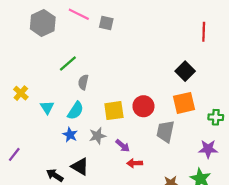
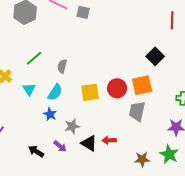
green line: (68, 64) -> (34, 58), moved
orange square: (184, 103) -> (142, 85), moved
gray star: (97, 136) -> (72, 126), moved
purple arrow: (123, 146) -> (60, 146), moved
black triangle: (80, 166) -> (89, 143), moved

